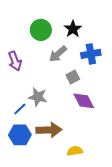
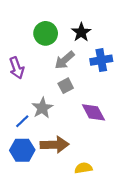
gray square: (73, 77) -> (66, 86), moved
gray star: (38, 97) -> (42, 108), turned 30

